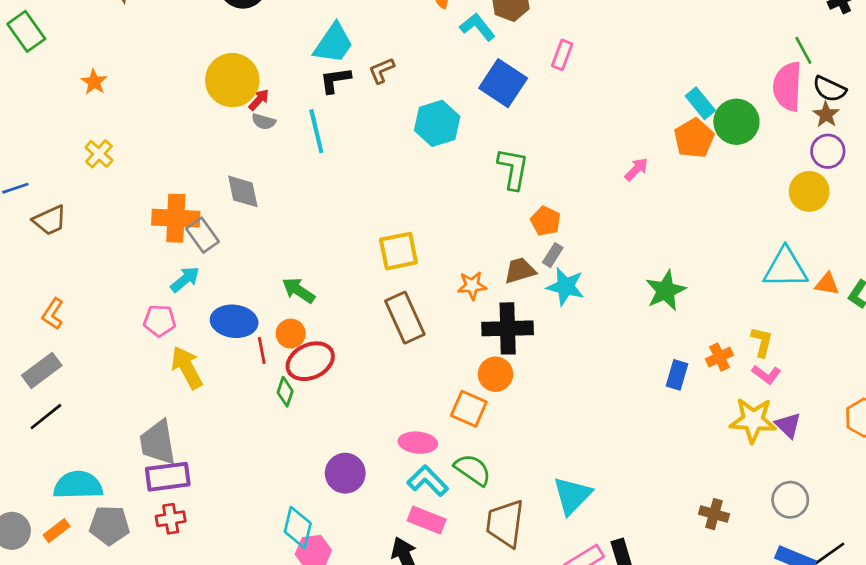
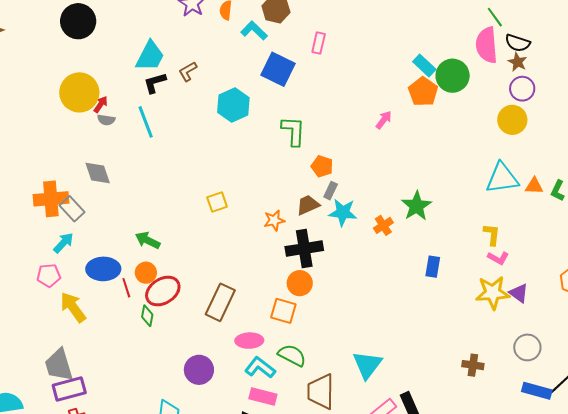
yellow square: (398, 251) -> (217, 202), size x0.7
brown rectangle: (405, 318) -> (220, 302), moved, turned 57
orange cross: (719, 357) -> (383, 225), moved

